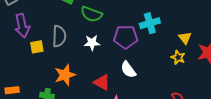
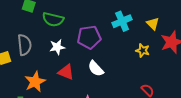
cyan cross: (150, 23) -> (122, 21), moved
yellow triangle: (185, 38) -> (153, 24), moved
red triangle: (102, 82) -> (66, 72), moved

